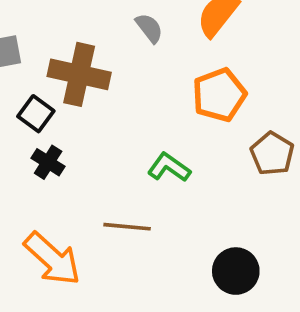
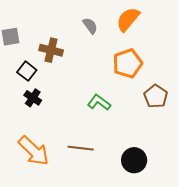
brown cross: (79, 74) -> (51, 50), size x0.7
brown line: (127, 227) -> (81, 148), moved

